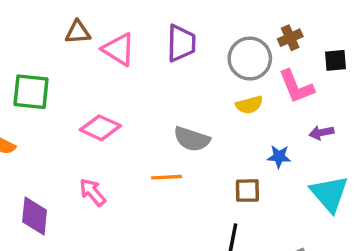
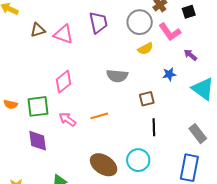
green square: (31, 92) -> (38, 106), moved
pink diamond: (100, 128) -> (63, 82), turned -50
purple arrow: (321, 133) -> (190, 55), turned 64
orange line: (166, 177) -> (99, 116), moved
brown square: (247, 191) -> (147, 99), moved

